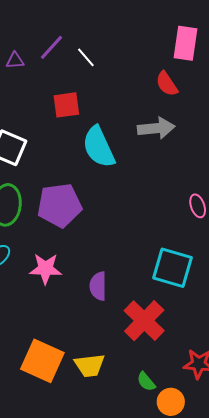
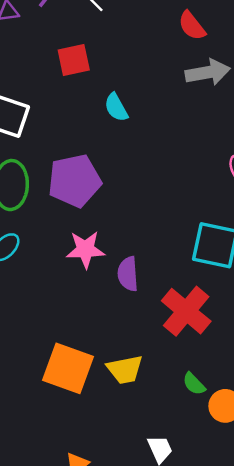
gray arrow: (156, 128) -> (208, 72), moved
cyan semicircle: (99, 147) -> (116, 107), size x0.6
pink star: (46, 269) -> (85, 249), moved

